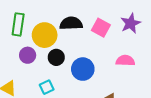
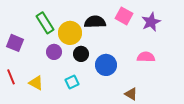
green rectangle: (18, 24) -> (45, 23), turned -40
pink square: (101, 28) -> (124, 16), moved

